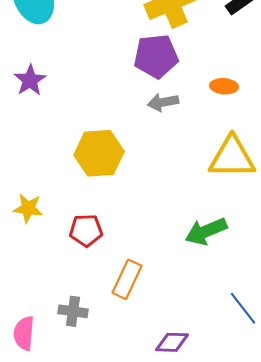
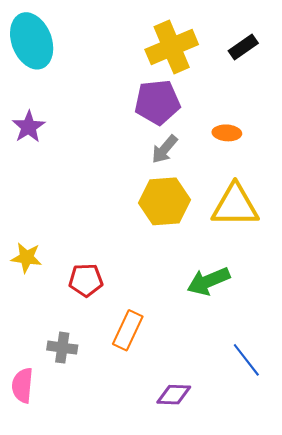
gray arrow: (163, 102) -> (165, 149), turned -40
yellow hexagon: (99, 153) -> (165, 201), moved
gray cross: (73, 311) -> (62, 348), moved

